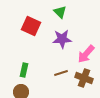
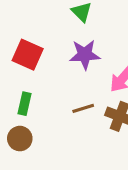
red square: (31, 26) -> (28, 55), moved

